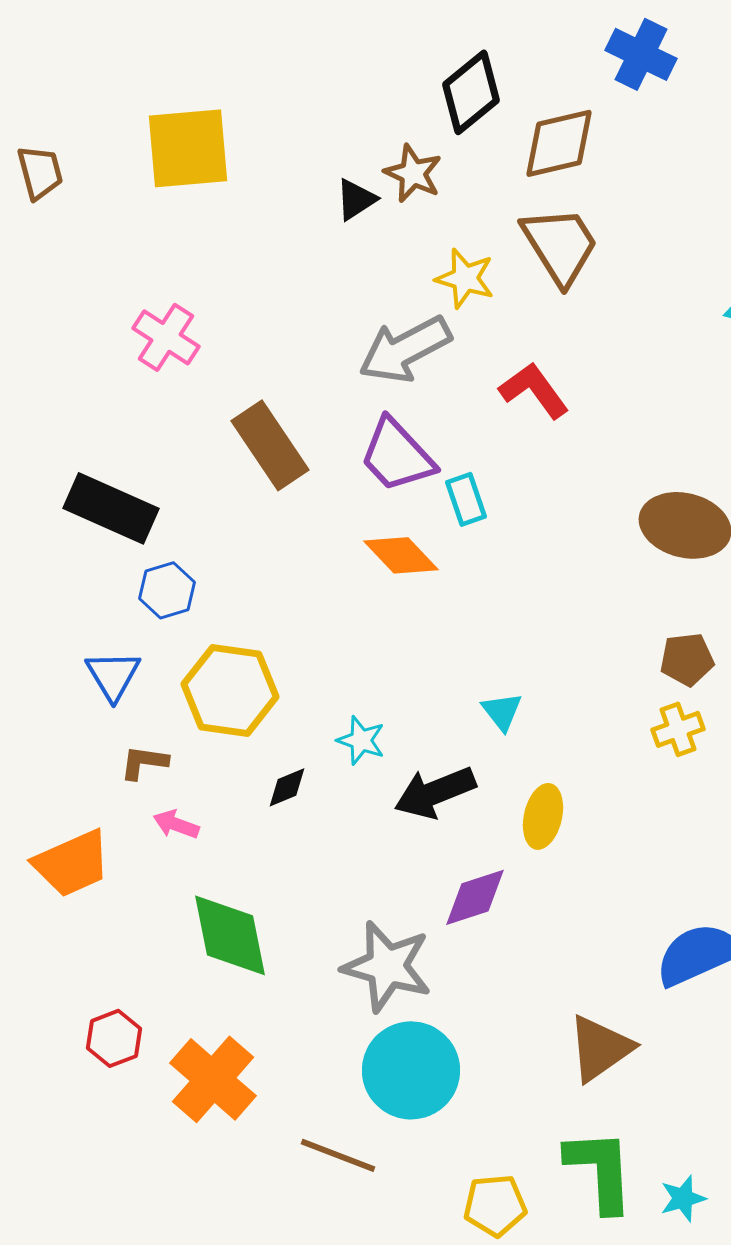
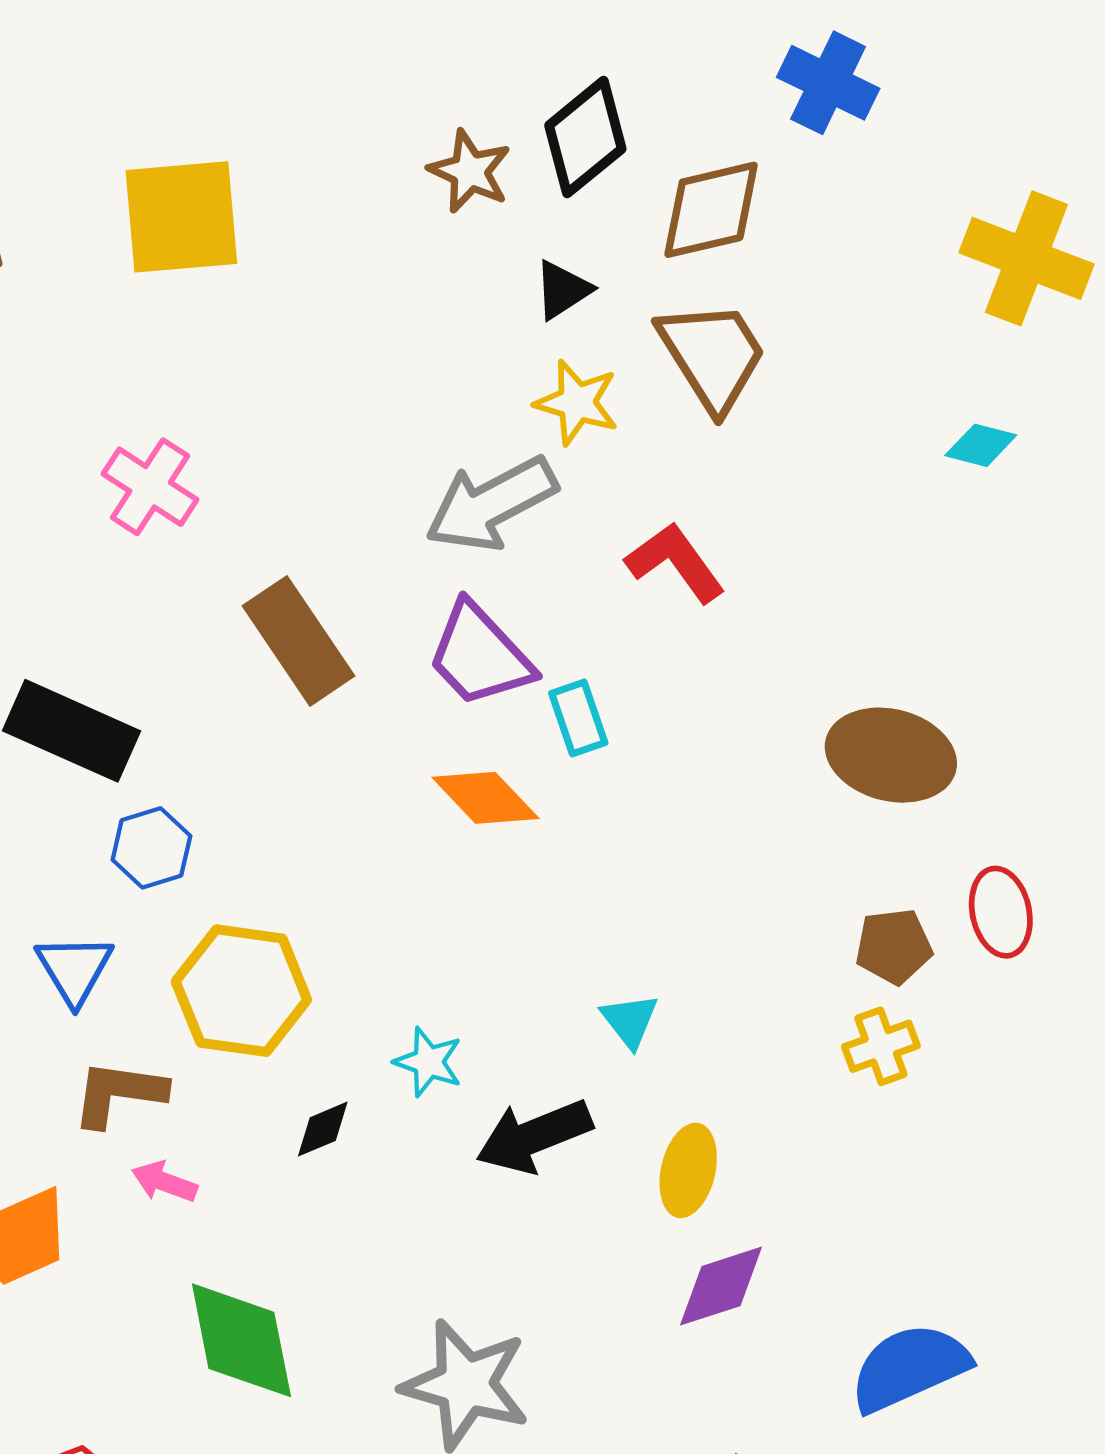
brown star: (413, 173) -> (470, 171), moved
black triangle: (356, 199) -> (563, 290), moved
brown L-shape: (144, 762) -> (119, 1093), size x1.4
purple diamond: (475, 897) -> (721, 1286), moved

